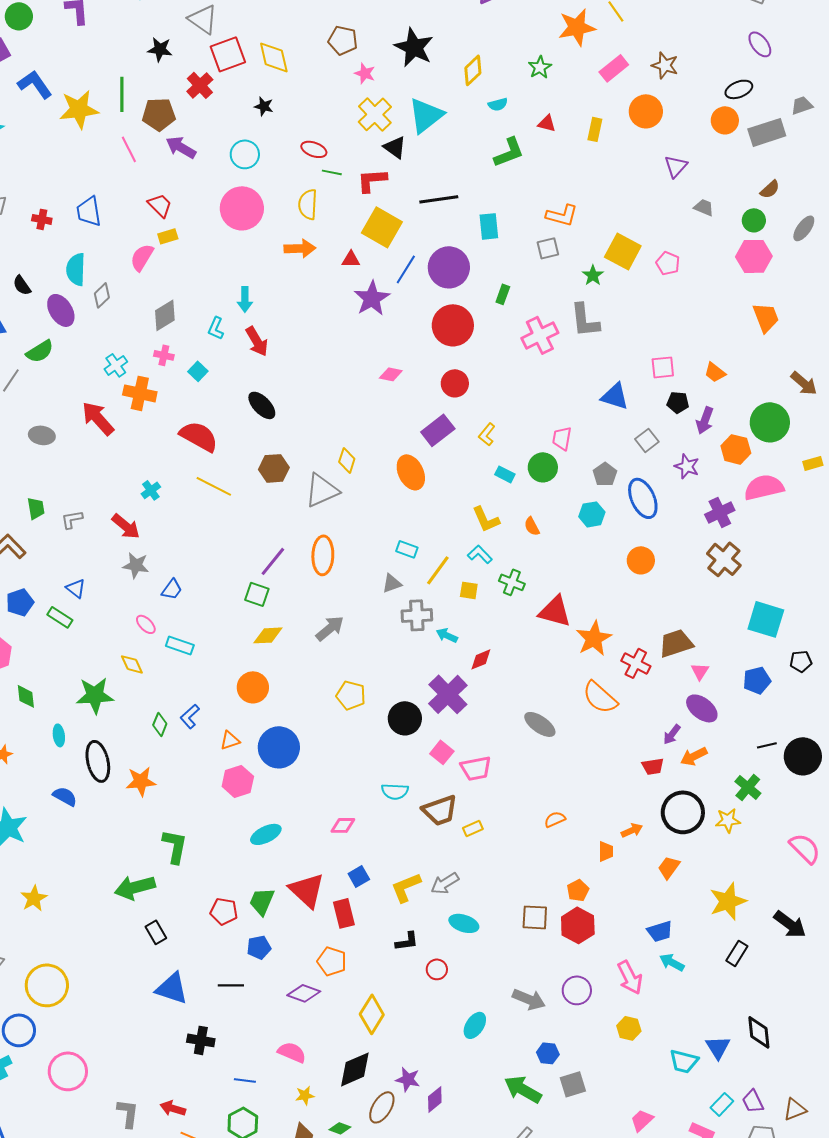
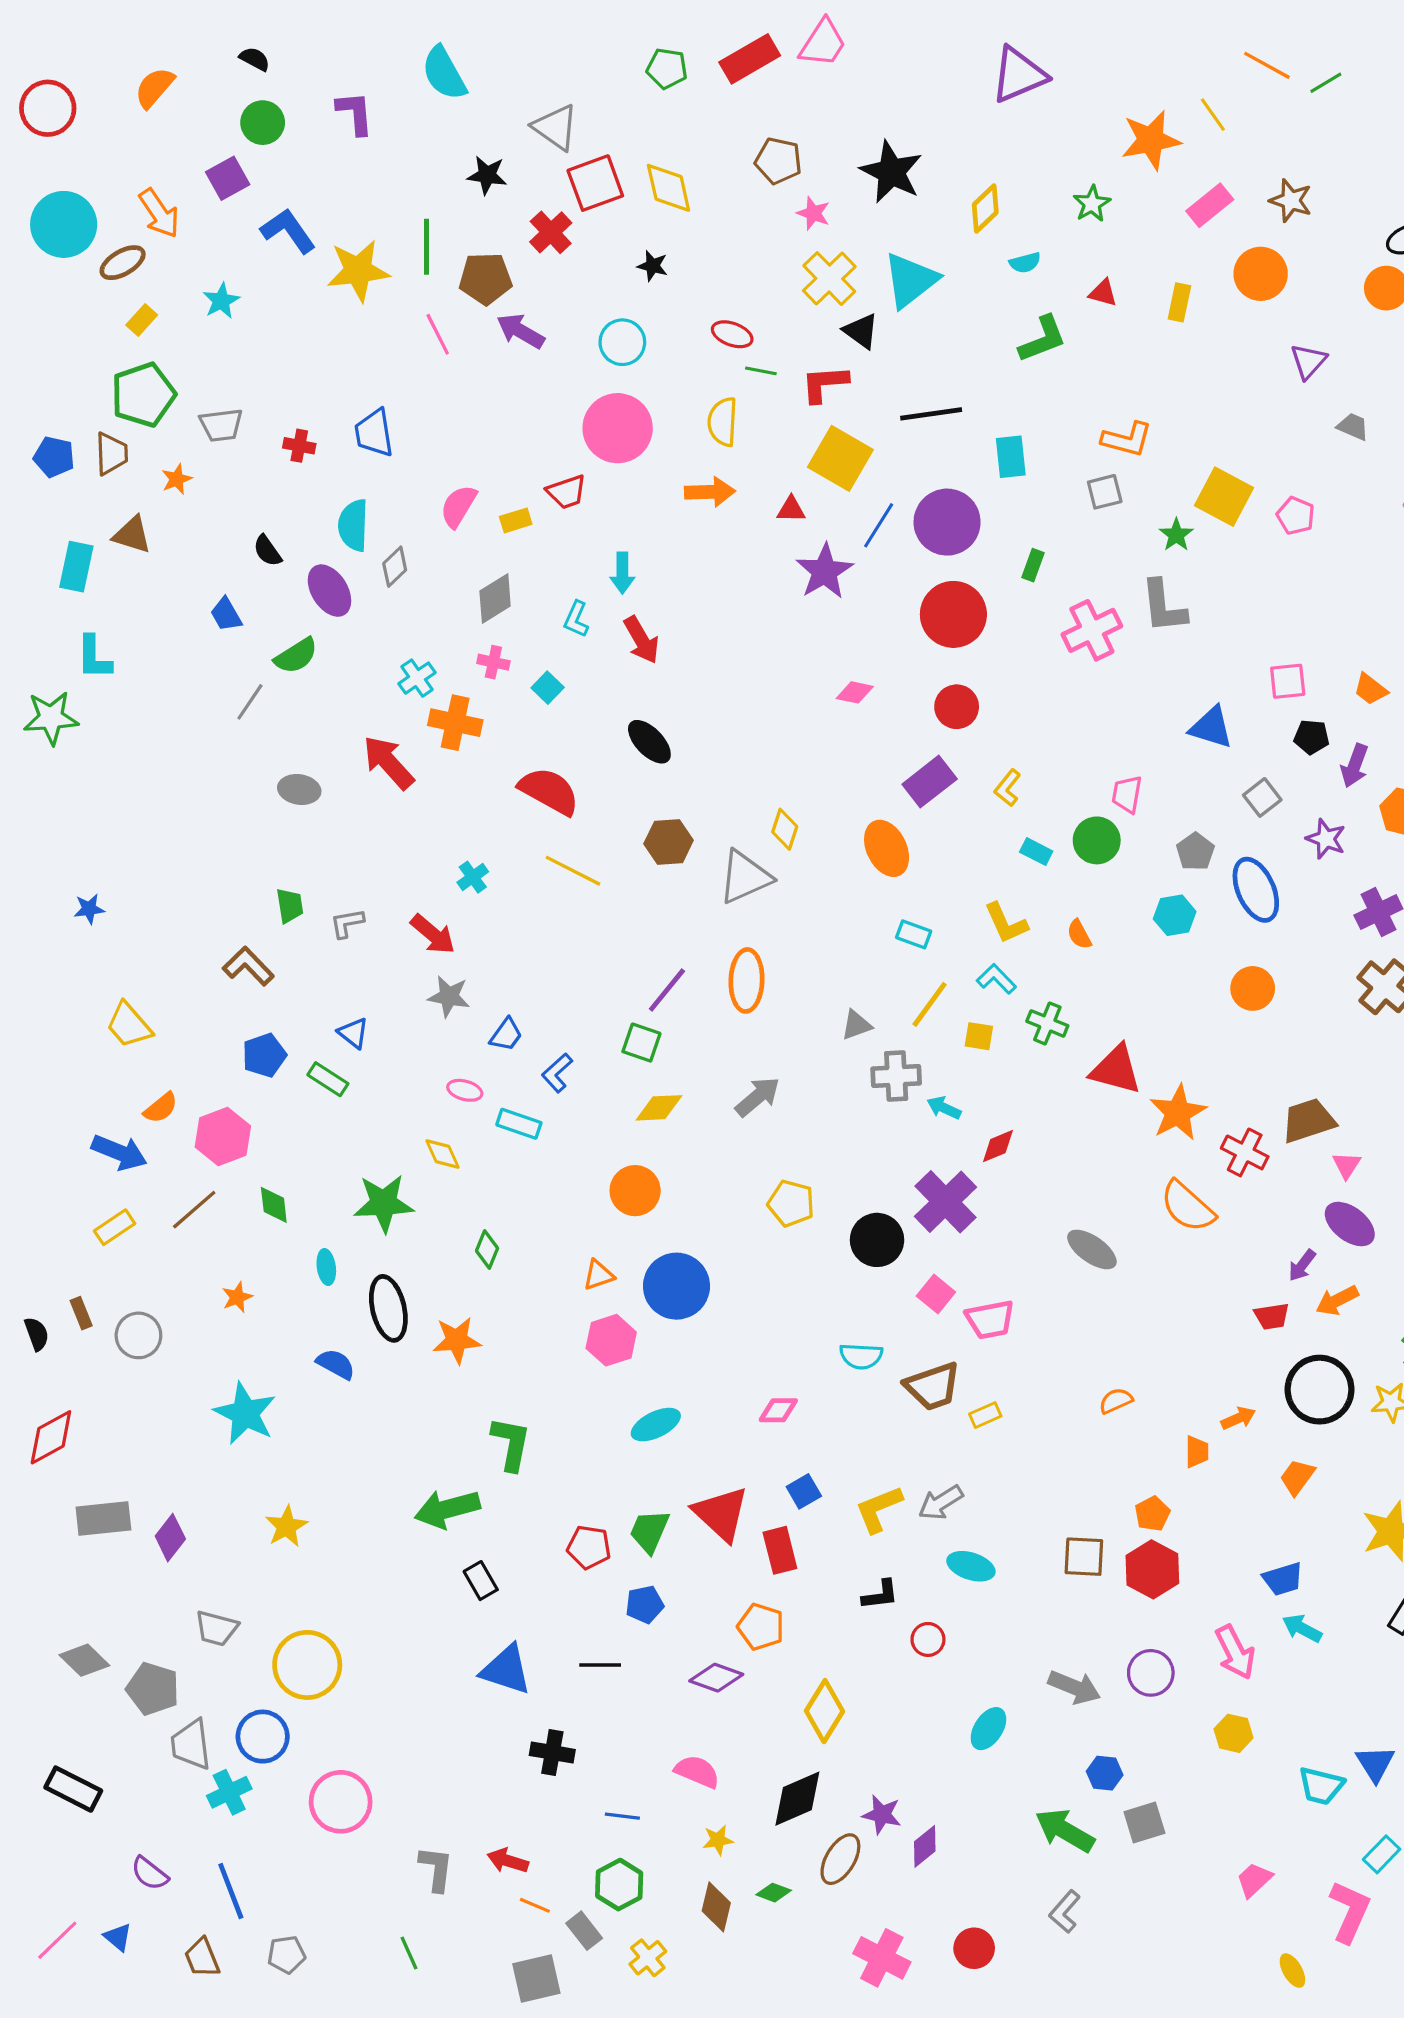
red trapezoid: (160, 205) -> (567, 492), moved, turned 116
yellow rectangle: (168, 236) -> (516, 520), moved
cyan rectangle: (407, 549) -> (914, 934), moved
pink ellipse: (146, 624) -> (465, 1090), turned -30
blue L-shape: (190, 716) -> (557, 1073), moved

